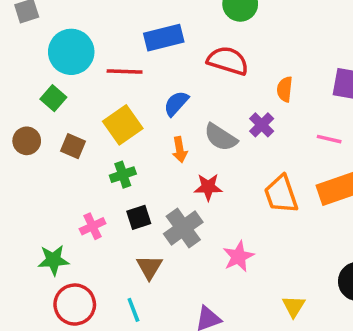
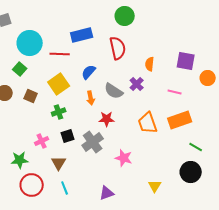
red semicircle: (228, 61) -> (118, 48), turned 60
pink star: (238, 256) -> (124, 158), turned -30
brown triangle: (149, 267) -> (59, 163), moved

